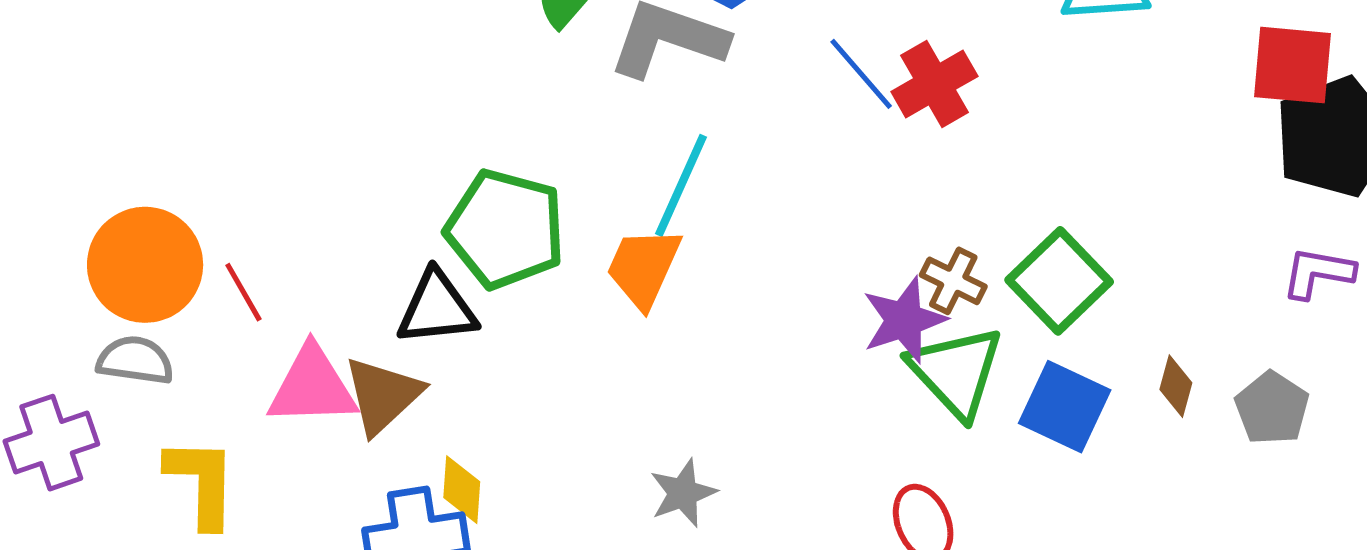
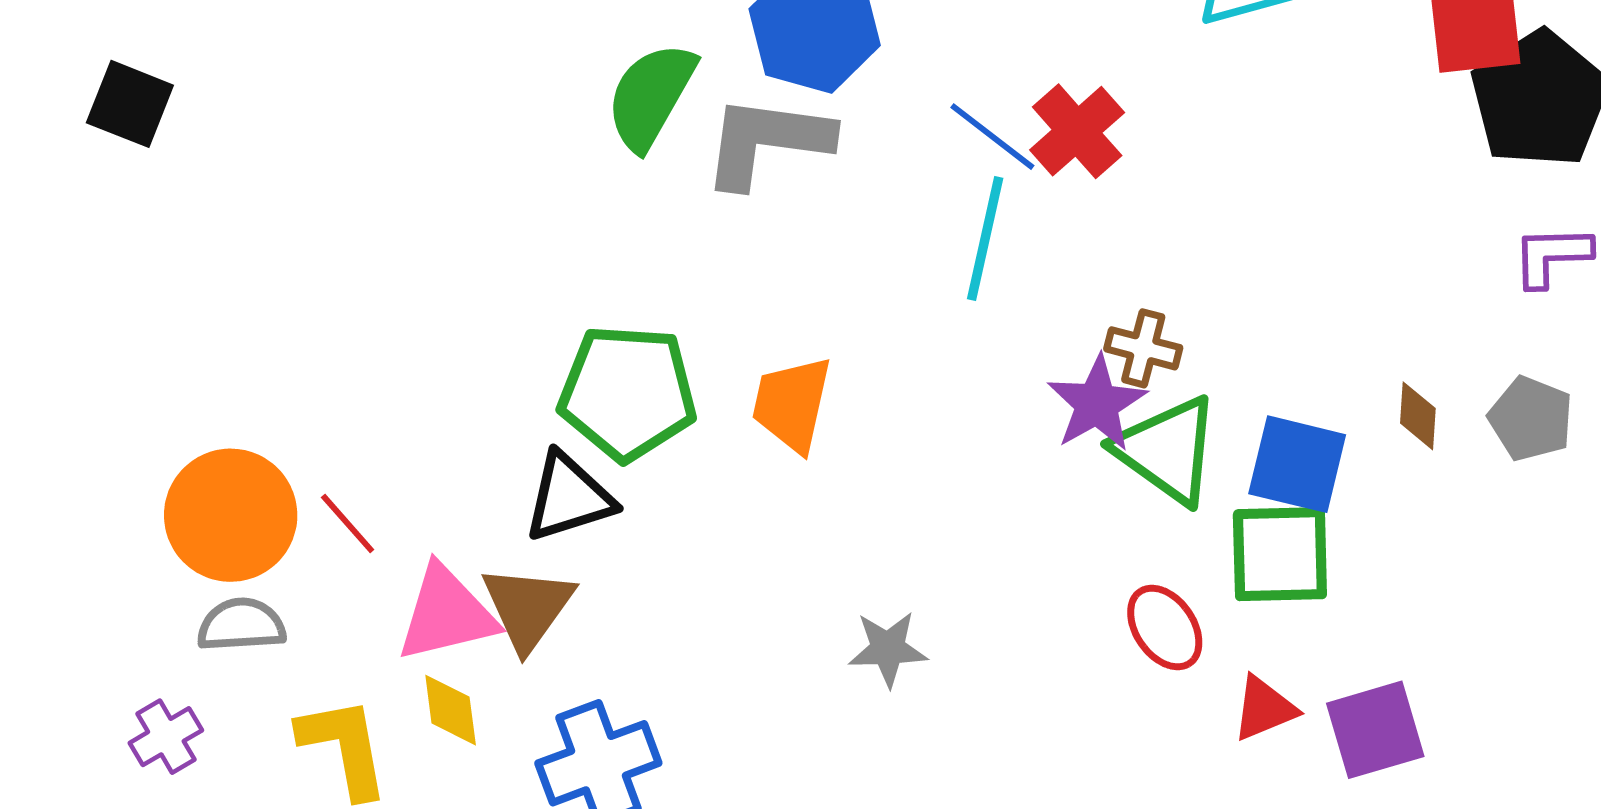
cyan line: (681, 185) -> (985, 238), moved
green square: (1059, 281) -> (1280, 554), moved, turned -36
purple cross: (51, 443) -> (166, 737), size x0.7
yellow diamond: (462, 490) -> (451, 710), moved
gray star: (683, 493) -> (888, 649), turned 30

